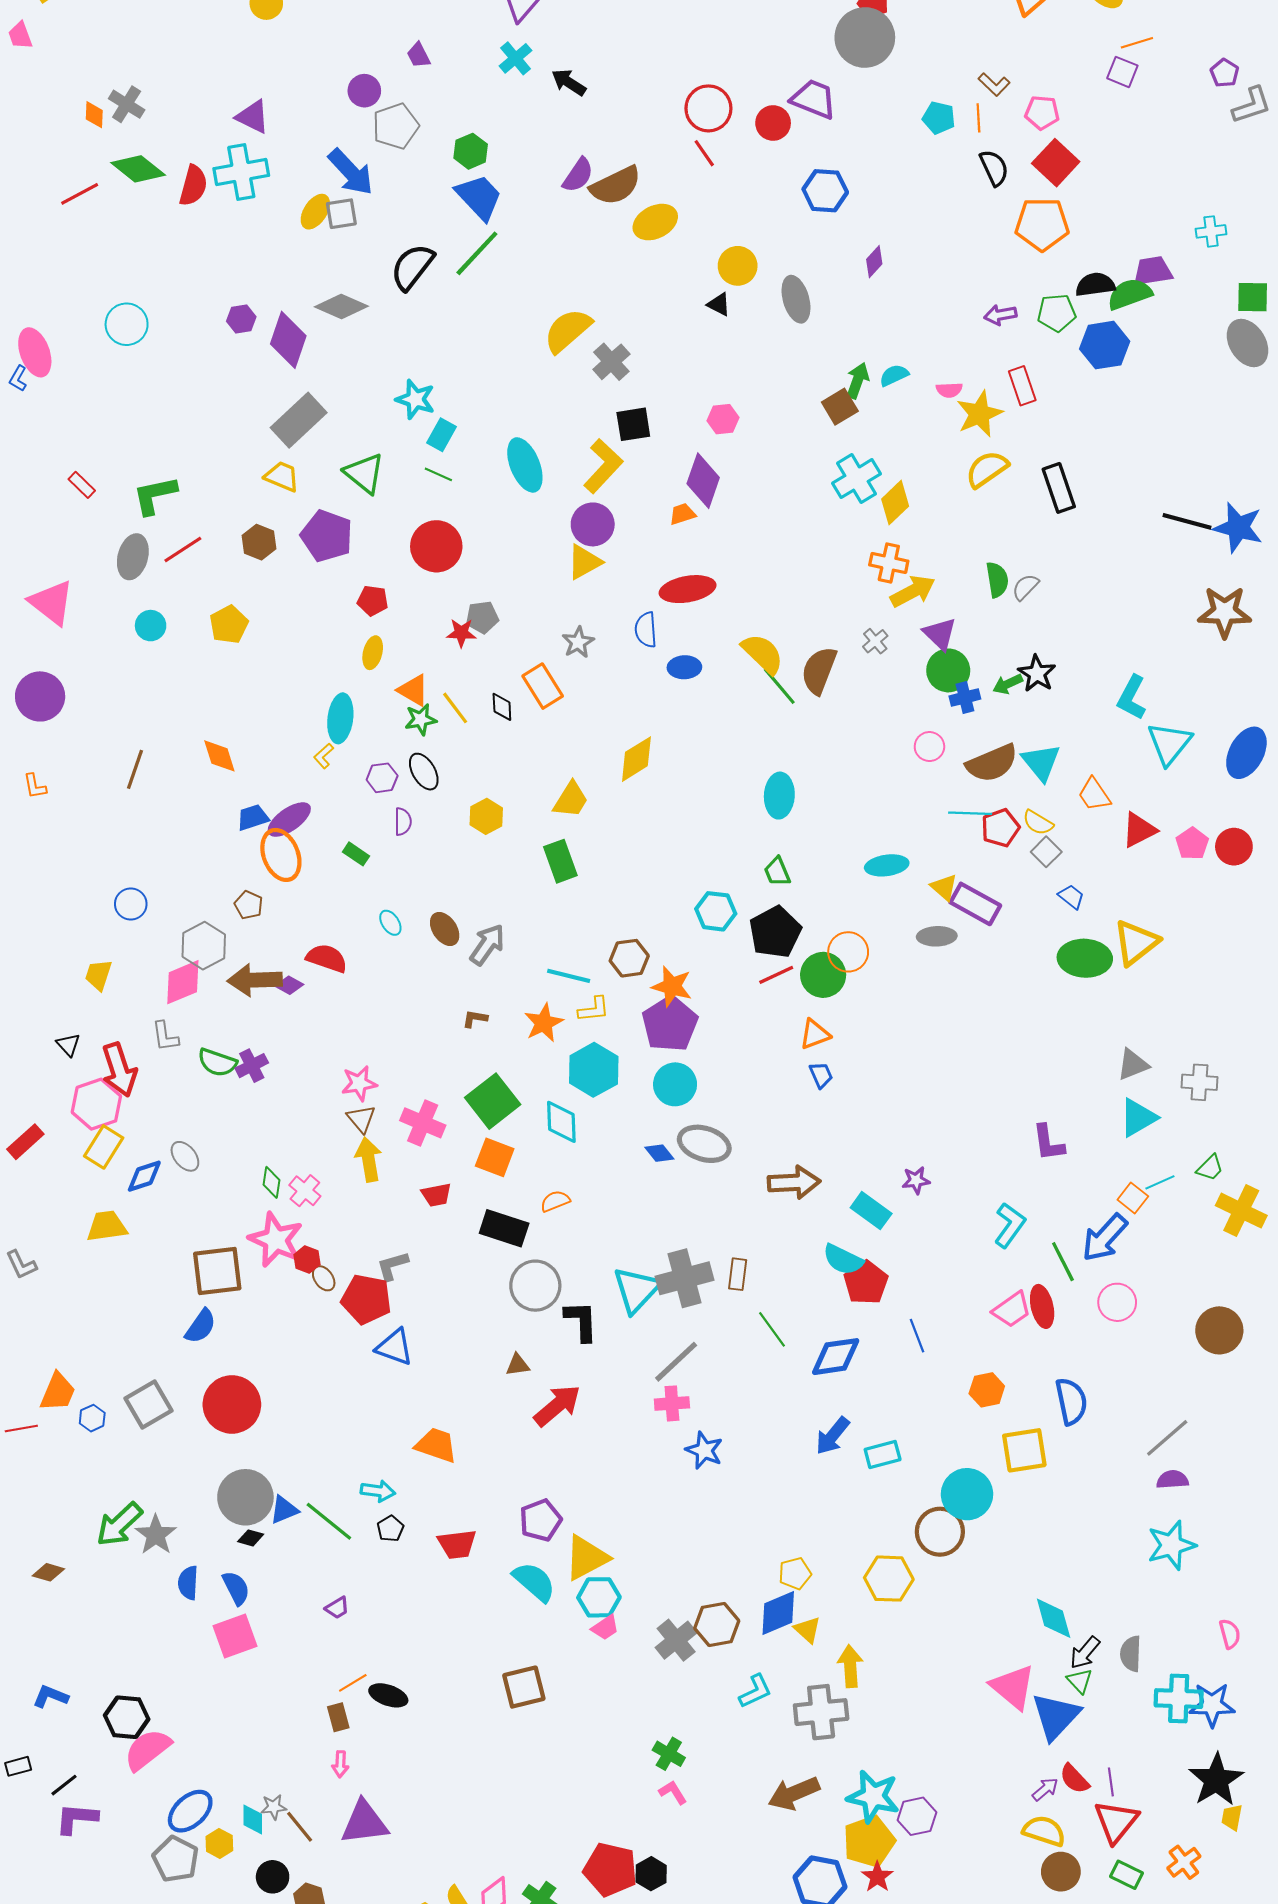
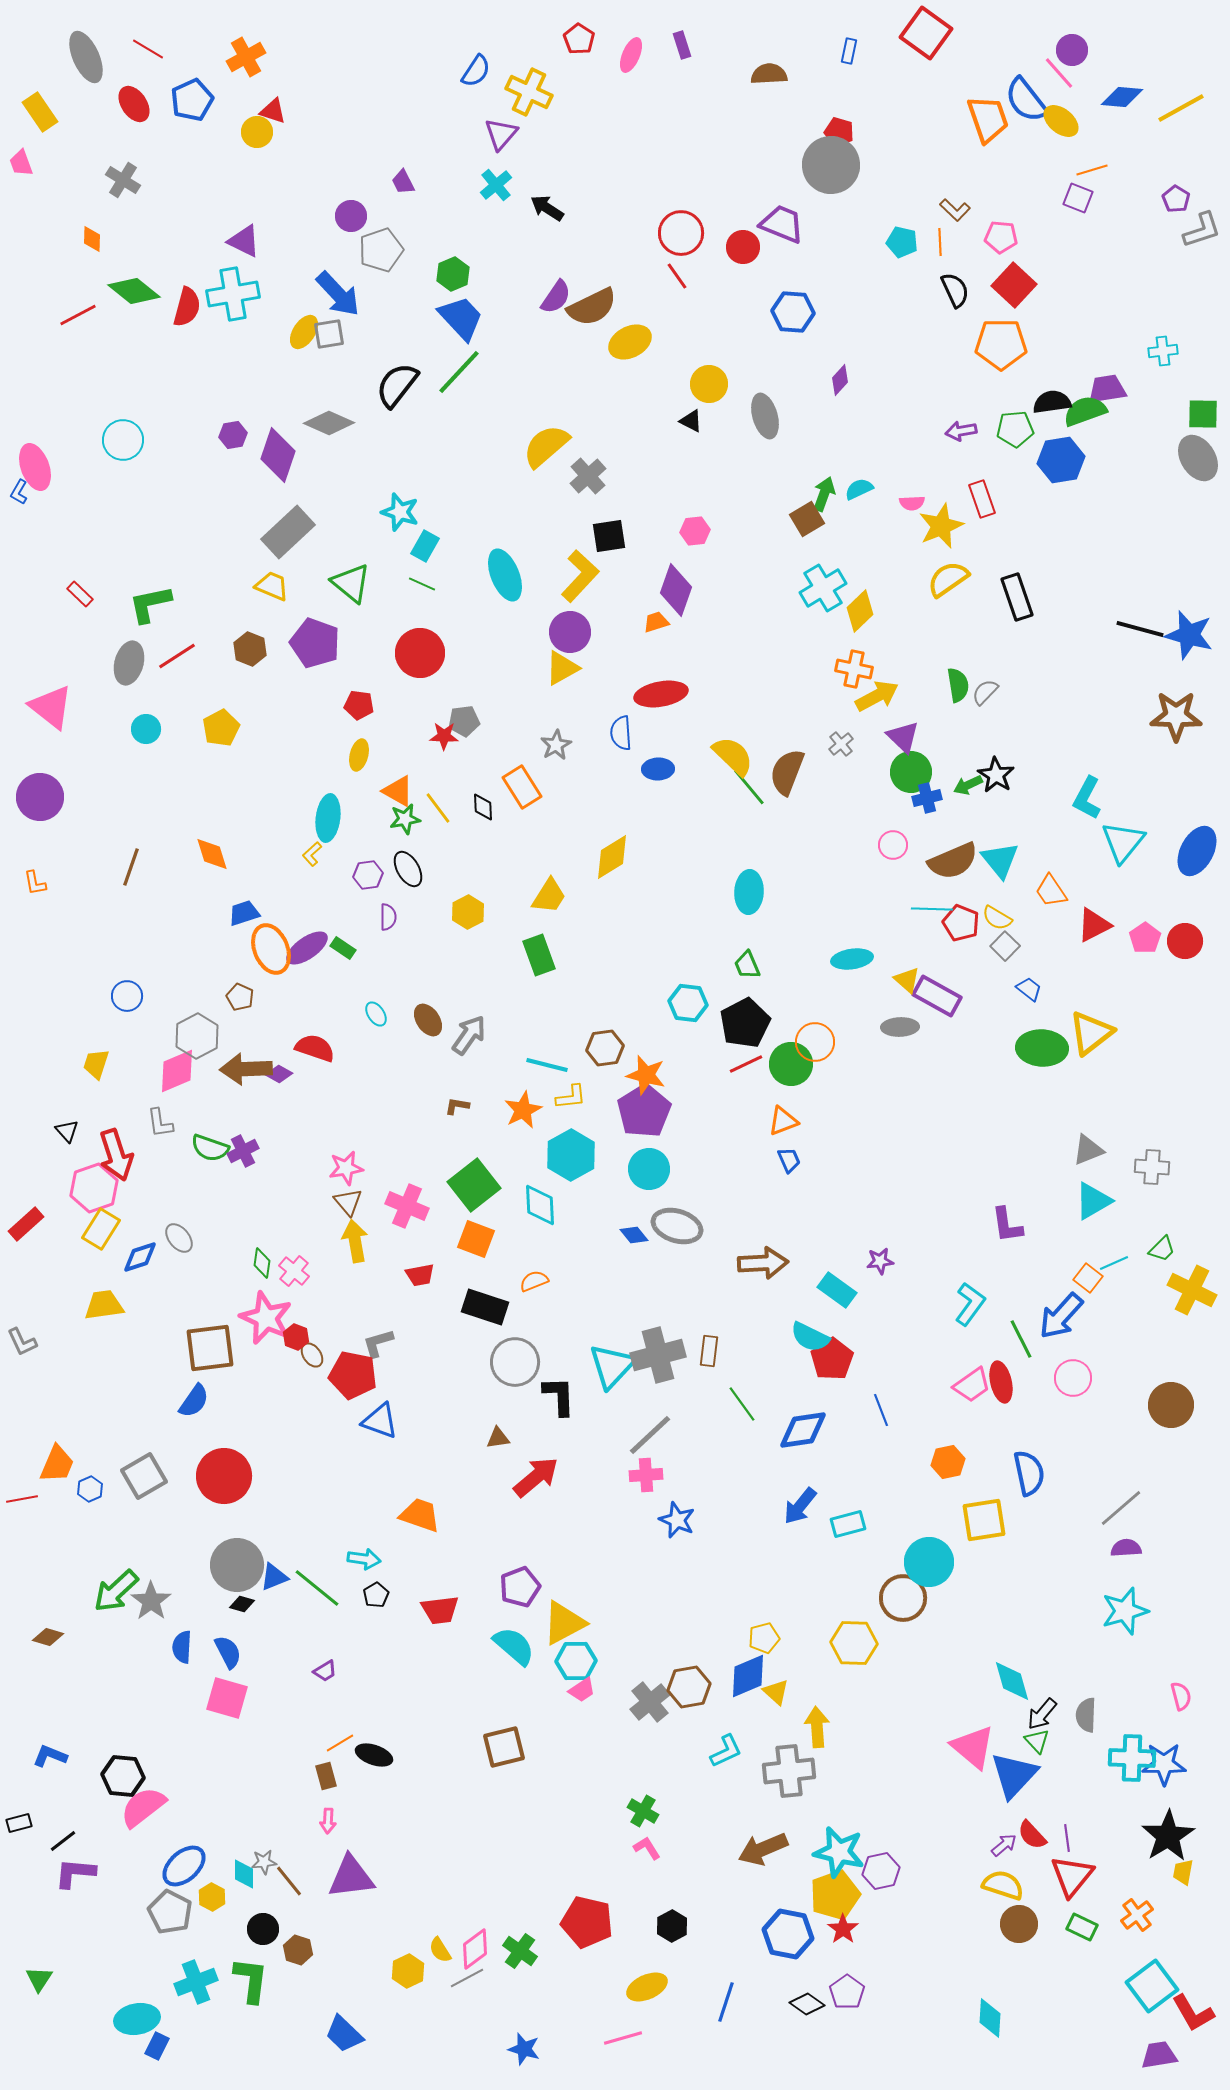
gray cross: (127, 104) -> (123, 180), moved
purple ellipse: (289, 820) -> (307, 948), moved
red pentagon: (1000, 828) -> (961, 923), turned -30
pink square: (235, 1636) -> (227, 1698), turned 36
black hexagon: (651, 1874) -> (672, 1926), moved

